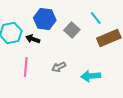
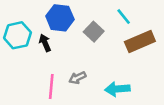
black arrow: (33, 39) -> (45, 43), turned 48
pink line: (26, 67) -> (51, 87), moved

